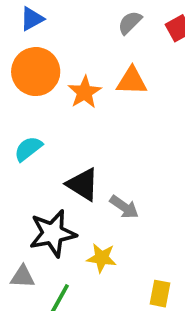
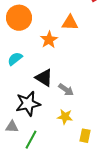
orange star: (85, 92) -> (49, 40), moved
yellow star: (102, 258) -> (65, 117), moved

